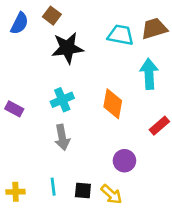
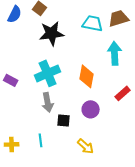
cyan cross: (62, 100) -> (48, 73), size x1.4
purple circle: (124, 161) -> (91, 109), moved
black square: (83, 190) -> (64, 120), moved

